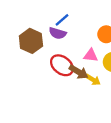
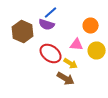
brown arrow: (79, 72) -> (66, 78), moved
yellow arrow: (93, 80) -> (71, 64), moved

